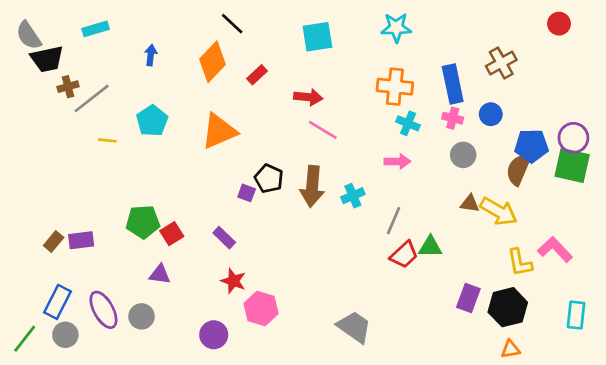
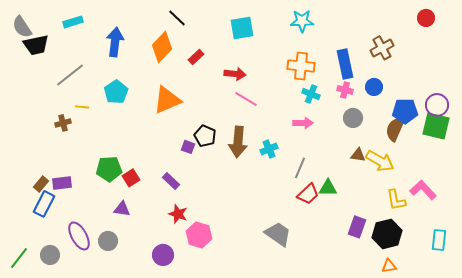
blue arrow: (151, 55) -> (115, 42), size x1.8
brown cross: (68, 87) -> (63, 123), moved
blue rectangle: (58, 302) -> (44, 204), moved
gray trapezoid: (354, 327) -> (278, 234), moved

